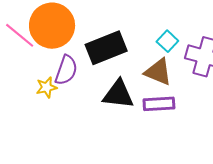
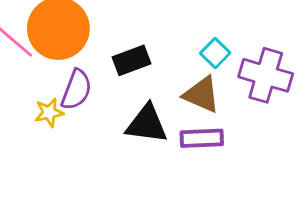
black rectangle: (106, 48) -> (131, 60), size x0.7

